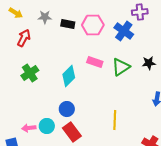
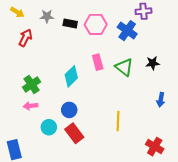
pink rectangle: (95, 62) -> (98, 62), turned 56
green triangle: (121, 67) -> (124, 67), turned -48
green cross: (30, 73) -> (32, 84), moved
pink arrow: (29, 128) -> (31, 106), moved

